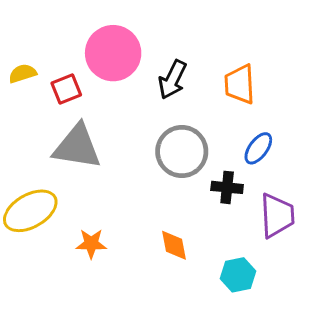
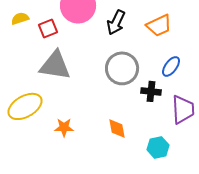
orange trapezoid: (240, 84) -> (159, 25), turned -112

